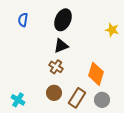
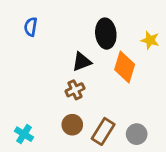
black ellipse: (63, 20) -> (106, 34), moved, turned -30
brown cross: (56, 67) -> (75, 90), turned 32
orange diamond: (96, 74) -> (125, 67), moved

